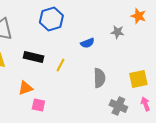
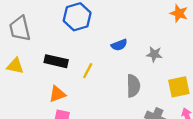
gray star: (117, 32) -> (154, 54), moved
orange triangle: (25, 88) -> (57, 94), moved

